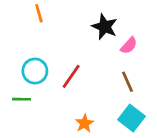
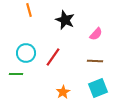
black star: (105, 27) -> (65, 20), moved
brown line: (127, 82) -> (95, 61), turned -63
cyan square: (132, 118) -> (98, 88), turned 30

